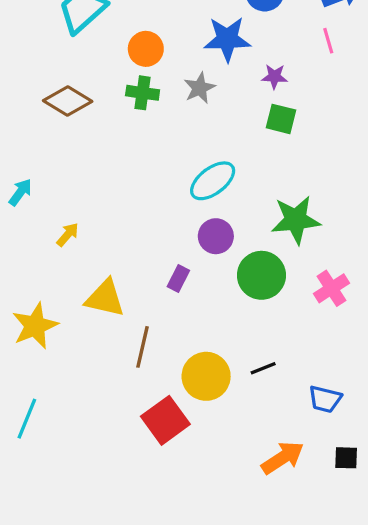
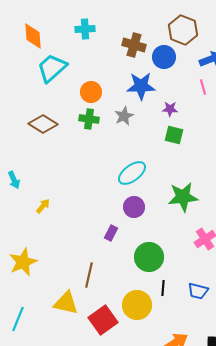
cyan arrow: (20, 192) -> (14, 180), turned 120
green circle: (261, 275) -> (149, 257), moved
yellow triangle: (105, 298) -> (66, 303), moved
black line: (263, 368) -> (163, 288), turned -63
yellow circle: (206, 376) -> (137, 305), moved
blue trapezoid: (325, 399) -> (198, 291), moved

